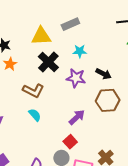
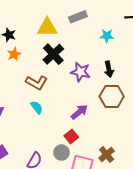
cyan star: (80, 51) -> (107, 36), moved
black arrow: (103, 74) -> (109, 69), turned 49

